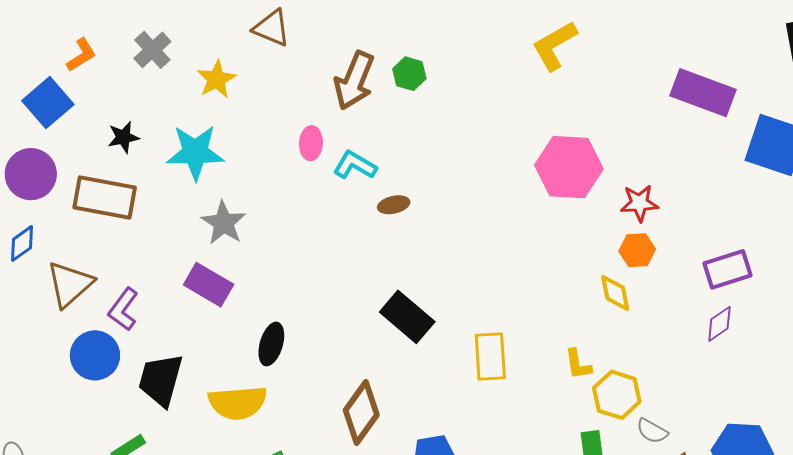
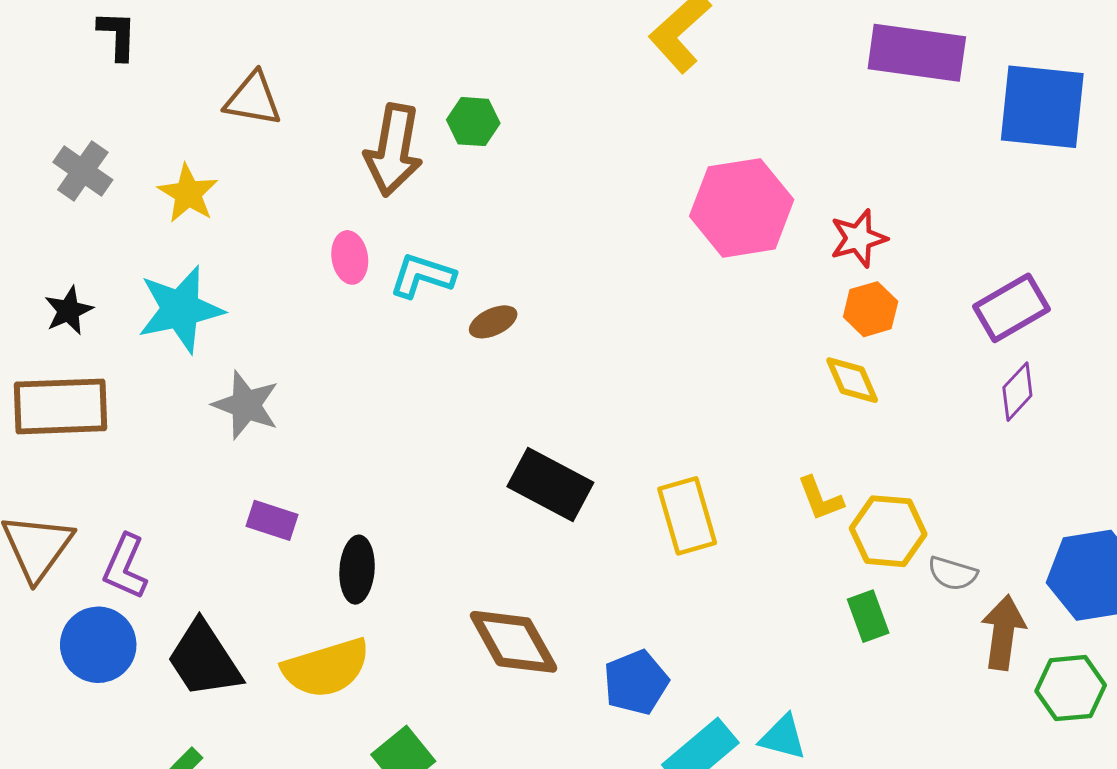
purple rectangle: (209, 285) -> (272, 520), moved, size x0.7
black trapezoid: (161, 380) -> (204, 660), turned -36
brown diamond: (361, 412) -> (514, 642), turned -52

